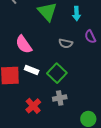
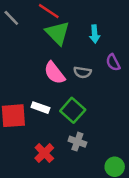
pink semicircle: (24, 44) -> (54, 73), moved
gray cross: (60, 98) -> (77, 142), turned 32

